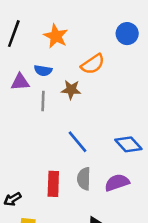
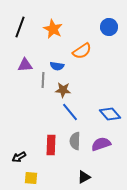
blue semicircle: (43, 70) -> (57, 66), moved
brown star: (71, 90) -> (63, 90), moved

